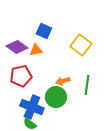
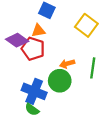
purple diamond: (17, 47) -> (17, 40), moved
red pentagon: (21, 76) -> (33, 49), moved, turned 30

